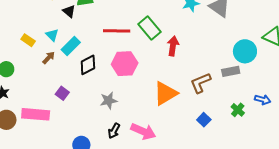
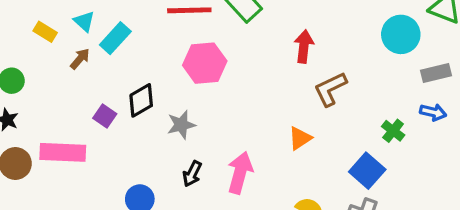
red arrow: (173, 46) -> (304, 46), moved
black diamond: (88, 65) -> (141, 100), moved
gray rectangle: (231, 71) -> (436, 73), moved
orange triangle: (165, 93) -> (300, 138), moved, size x0.6
blue square: (204, 120) -> (367, 171), moved, size x1.5
pink arrow: (143, 131) -> (240, 173), turned -95

